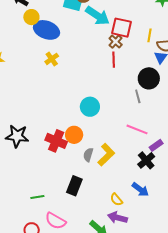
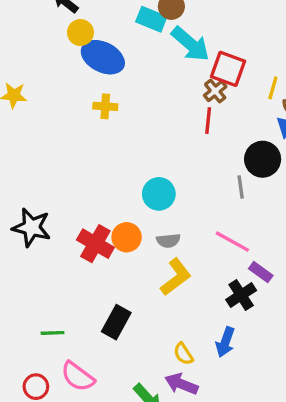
yellow cross: (52, 59) -> (105, 106), turned 32
purple rectangle: (156, 145) -> (261, 272), turned 64
gray semicircle: (88, 155) -> (168, 241), moved, turned -120
blue arrow: (140, 189) -> (225, 342), turned 66

